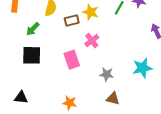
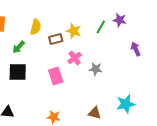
cyan star: (142, 68) -> (126, 104), moved
gray star: (107, 74) -> (96, 69), moved

